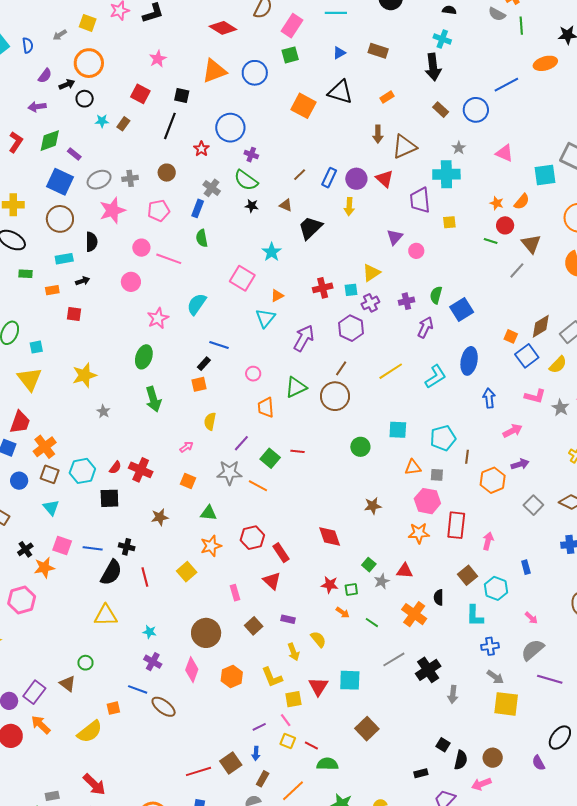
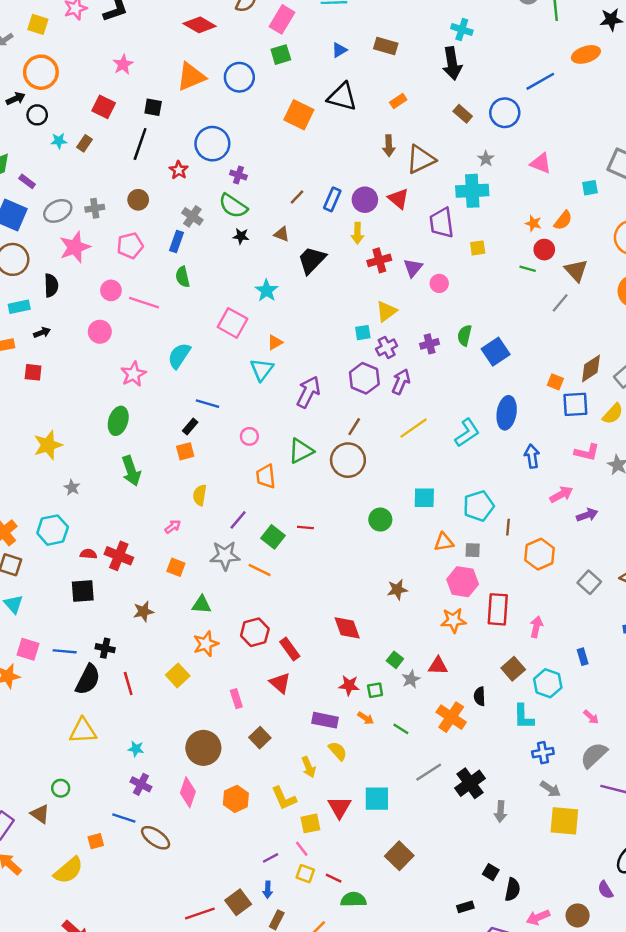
cyan square: (545, 175) -> (590, 188), size x0.6
red cross: (323, 288) -> (379, 260), moved
purple arrow: (425, 327) -> (401, 382), moved
blue square: (527, 356) -> (575, 404), turned 35
purple arrow: (520, 464) -> (587, 515), moved
red semicircle: (115, 468) -> (88, 554), turned -120
cyan hexagon: (82, 471) -> (53, 530), moved
purple rectangle: (288, 619) -> (325, 720), moved, size x1.5
brown circle: (493, 758) -> (578, 915), moved

